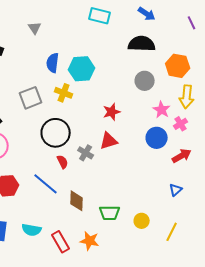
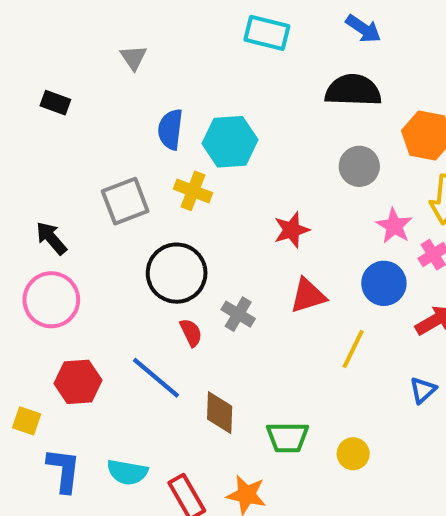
red triangle: (109, 141) -> (308, 296), moved
yellow line: (172, 232) -> (353, 349), moved

